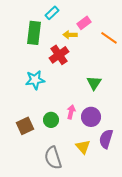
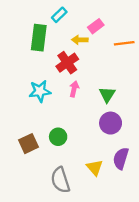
orange line: (109, 38) -> (124, 43), turned -42
pink arrow: (71, 112) -> (74, 89), moved
purple circle: (91, 117) -> (111, 123), moved

